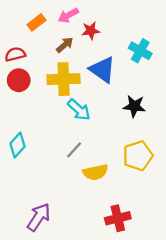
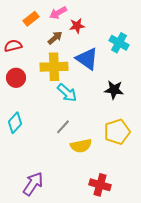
red circle: (19, 80) -> (16, 78), moved
red cross: (118, 218) -> (100, 185), turned 30

